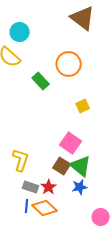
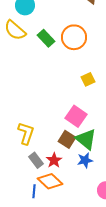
green rectangle: (41, 81) -> (46, 38), moved
gray rectangle: (31, 187) -> (36, 160), turned 35
blue line: (27, 206) -> (34, 191), moved

